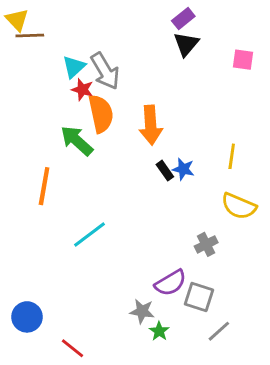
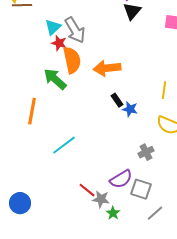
orange arrow: (151, 125) -> (107, 68), turned 88
blue star: (183, 169) -> (130, 109), moved
red line: (72, 348) -> (87, 190), moved

